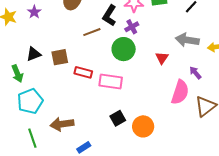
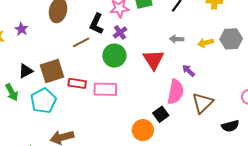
gray arrow: (187, 40) -> (177, 39), size x0.6
brown square: (60, 57) -> (52, 71), size x1.4
red triangle: (162, 58) -> (153, 60), size x1.6
cyan pentagon: (30, 101) -> (43, 101), moved
black square: (118, 118) -> (161, 114), moved

